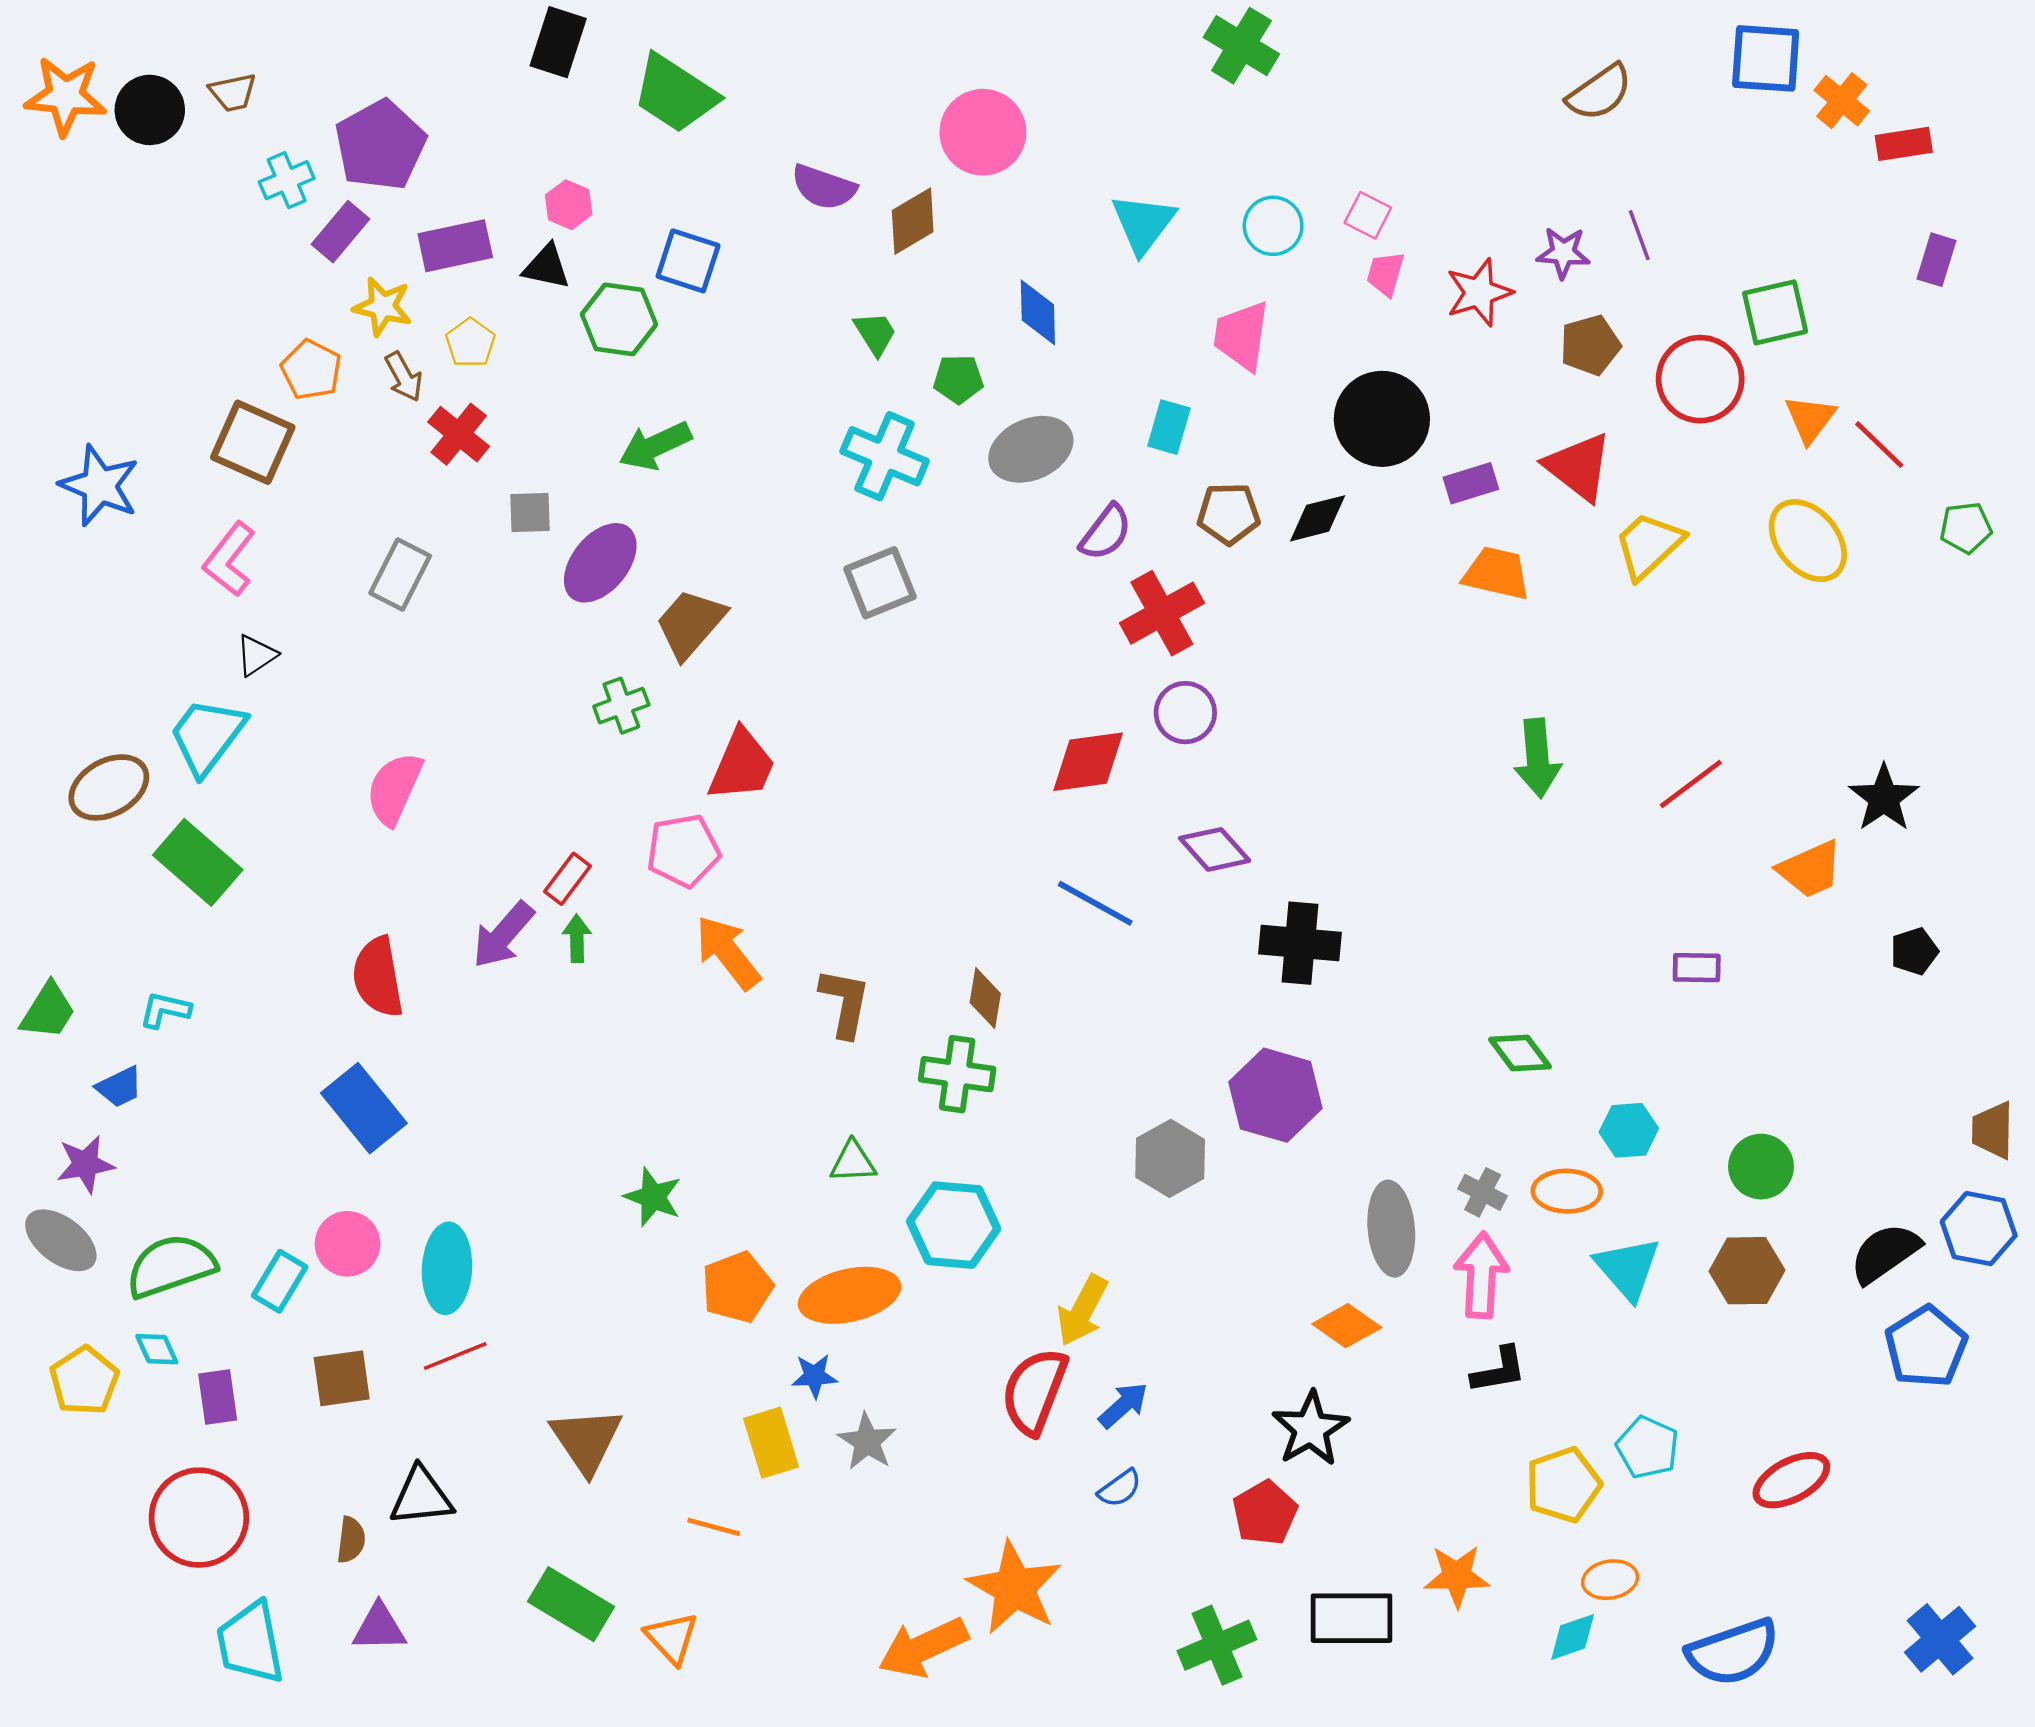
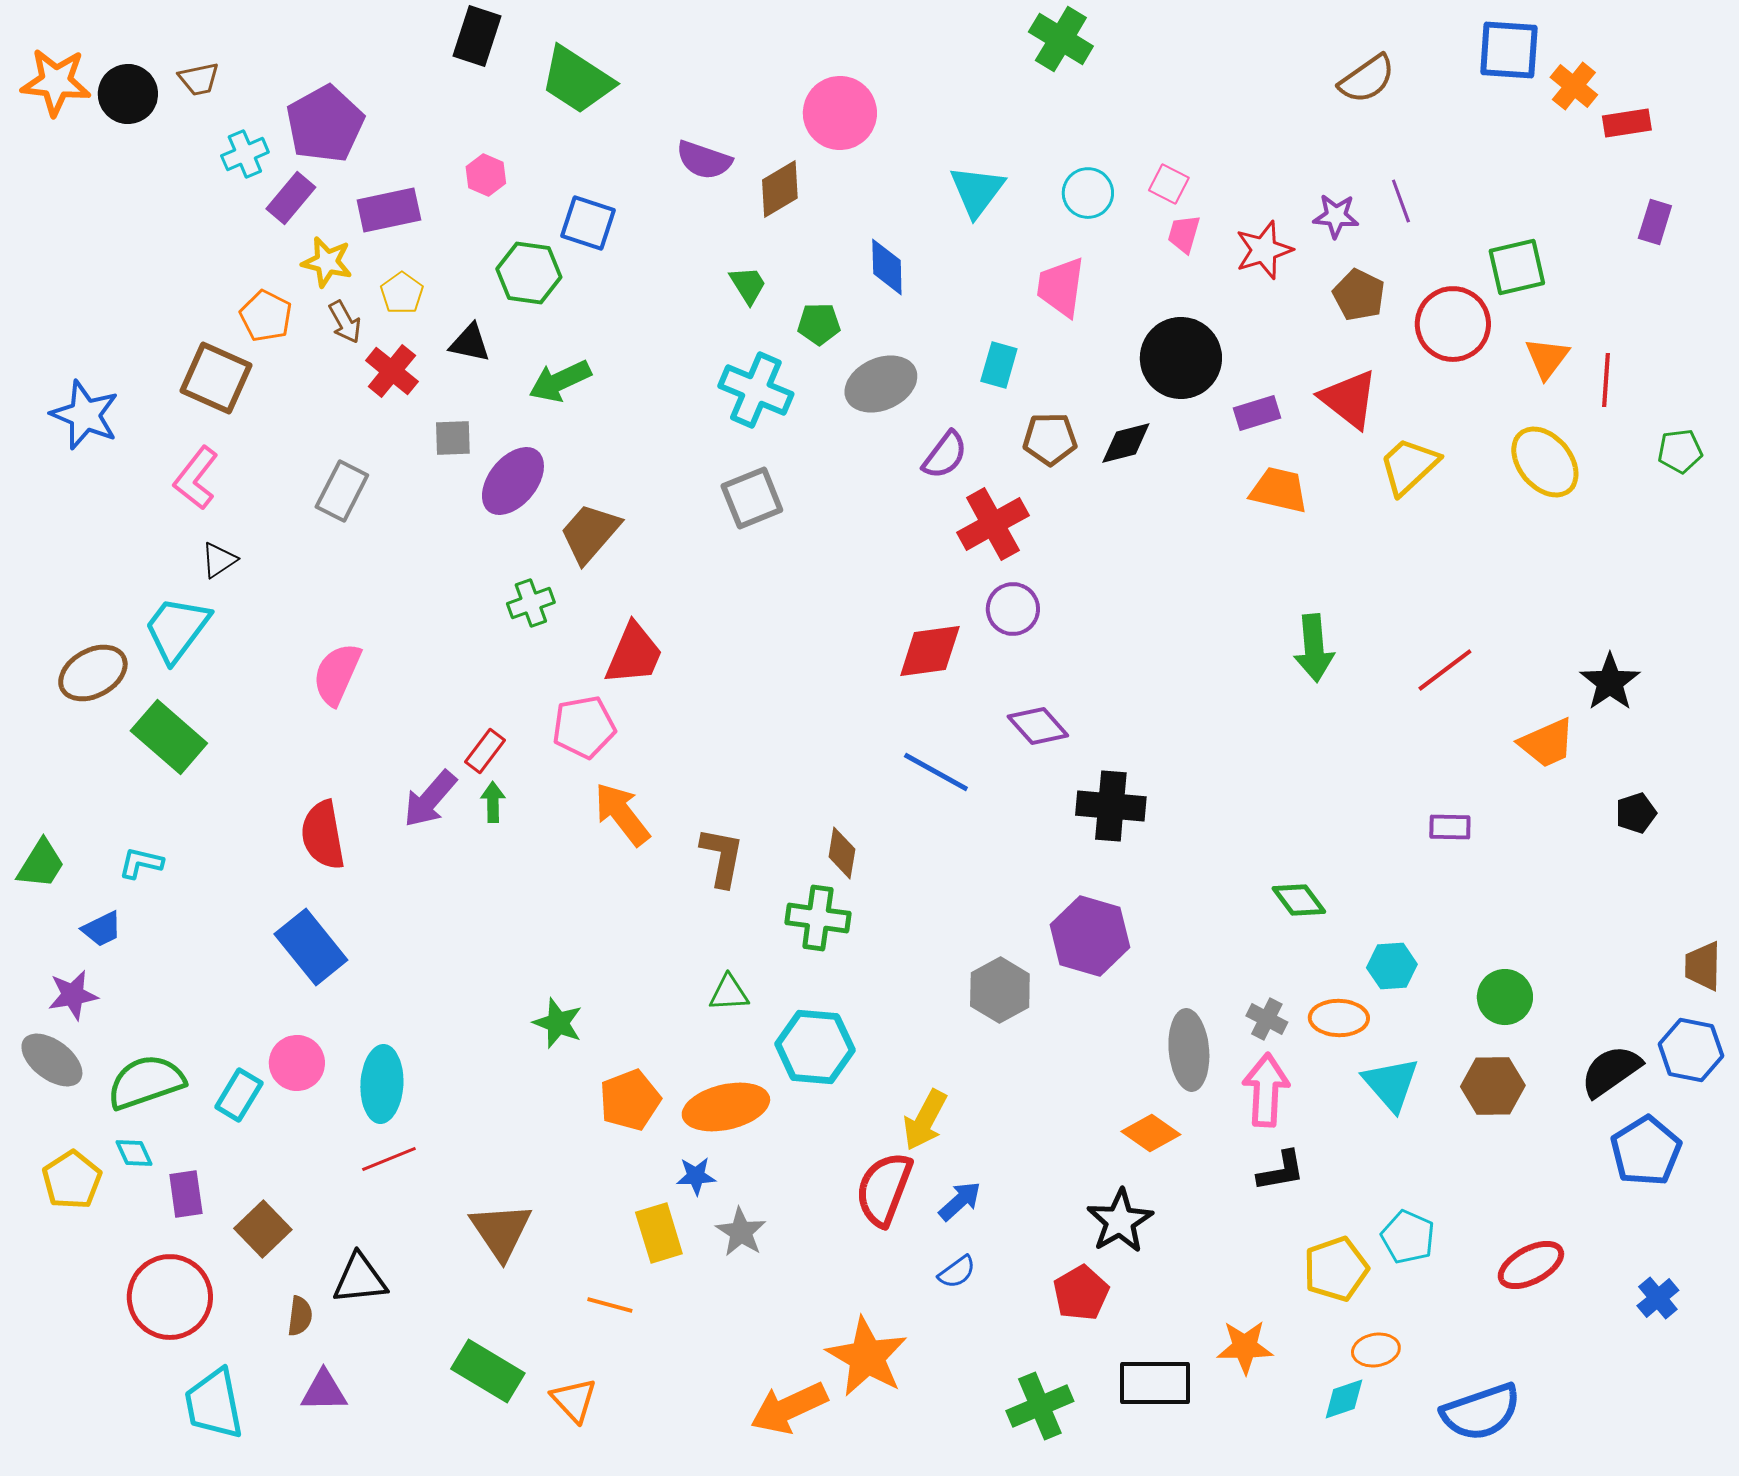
black triangle: (546, 267) -> (470, 343), moved
brown pentagon: (1590, 345) -> (1359, 295), turned -30
red line: (1879, 445) -> (1606, 380), turned 50
brown square: (342, 1378) -> (263, 1229), moved, turned -36
blue cross: (1940, 1639) -> (1658, 1298), moved, size x0.7

